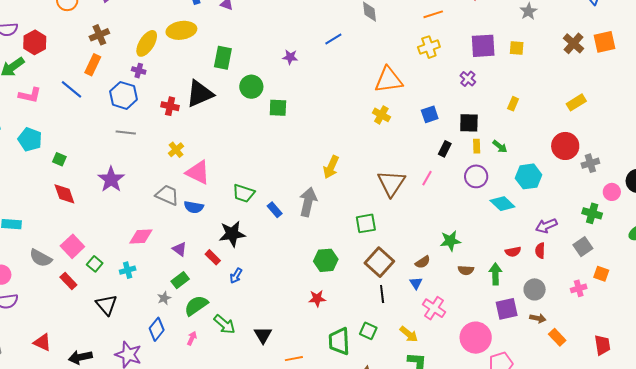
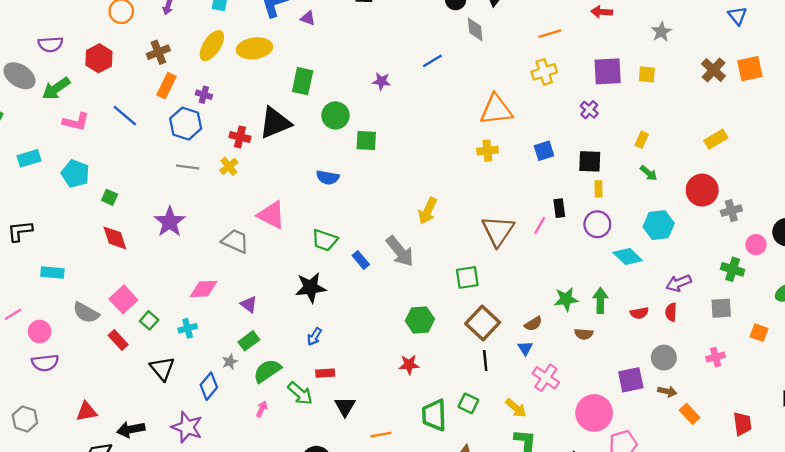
red hexagon: (35, 42) -> (99, 58), moved
yellow ellipse: (147, 43) -> (212, 46), moved
orange rectangle: (93, 65) -> (166, 86), moved
yellow cross: (381, 115) -> (487, 151), turned -36
green arrow: (500, 147) -> (649, 173), moved
black rectangle: (445, 149) -> (559, 208), moved, turned -35
yellow cross: (176, 150) -> (229, 166), moved
gray arrow: (308, 202) -> (400, 251), turned 128
blue semicircle: (194, 207) -> (328, 177), moved
gray square: (583, 247) -> (721, 308), turned 30
red rectangle: (213, 257) -> (325, 373), moved, turned -49
green arrow: (495, 274) -> (600, 300), moved
orange square: (601, 274) -> (759, 333), moved
blue diamond: (157, 329) -> (209, 386), moved
red triangle: (42, 342) -> (87, 412), turned -36

